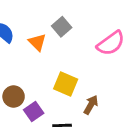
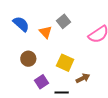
brown circle: (14, 97) -> (28, 59), moved
brown arrow: (91, 105) -> (83, 78), turned 32

